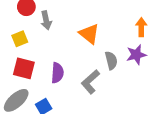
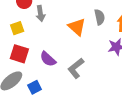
gray semicircle: (111, 60) -> (100, 17), moved
purple semicircle: (57, 73) -> (48, 59), turned 126

